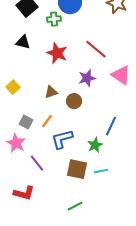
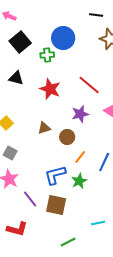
orange line: (47, 121) -> (80, 157), moved
gray square: (26, 122) -> (10, 153), moved
green star: (95, 145) -> (79, 181), moved
brown square: (77, 169) -> (56, 205), moved
cyan line: (101, 171) -> (98, 223), moved

